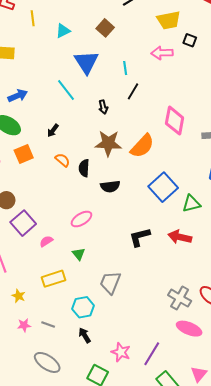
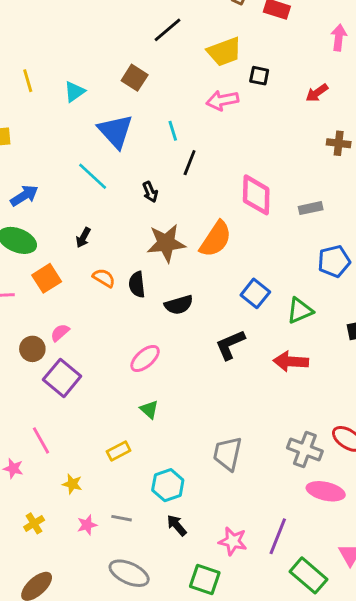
blue square: (163, 187) -> (255, 293), size x0.7
black L-shape: (140, 237) -> (230, 345), moved
pink semicircle: (46, 241) -> (60, 333), moved
yellow rectangle: (53, 279) -> (119, 451), size x0.7
gray trapezoid: (110, 283) -> (228, 454), moved

